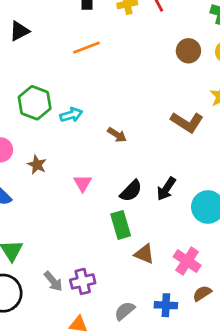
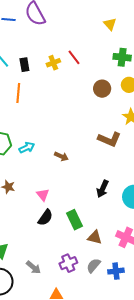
orange line: (86, 48) -> (18, 93), moved, turned -54
black semicircle: (131, 191) -> (45, 218), moved
purple cross: (83, 281) -> (68, 263), moved
gray semicircle: (125, 311) -> (94, 266), moved

